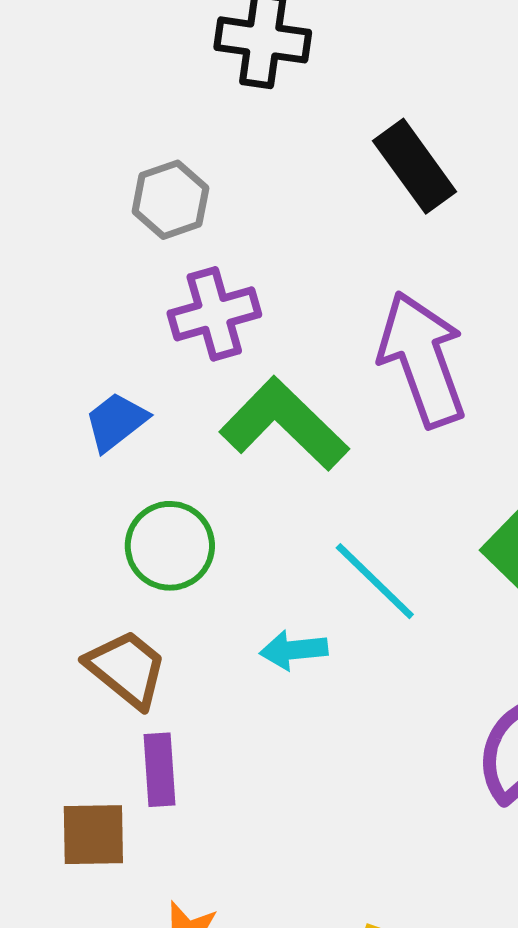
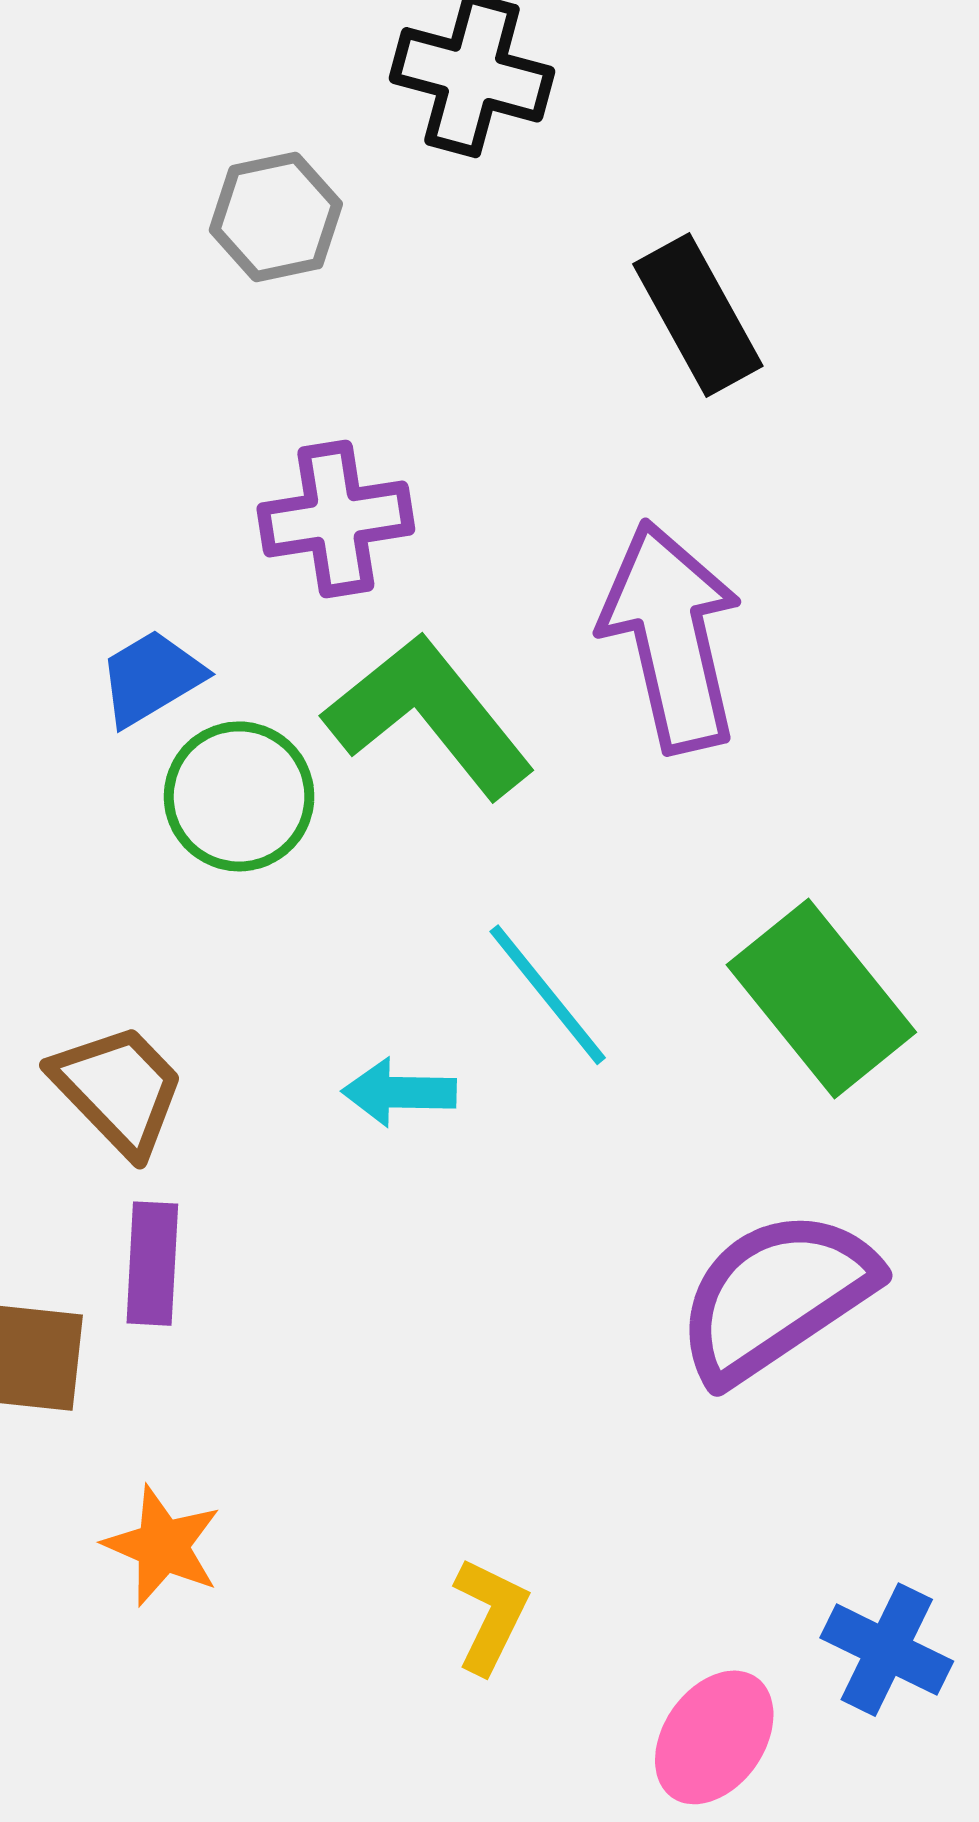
gray hexagon: (170, 200) -> (276, 217), moved
green circle: (170, 546) -> (239, 796), moved

